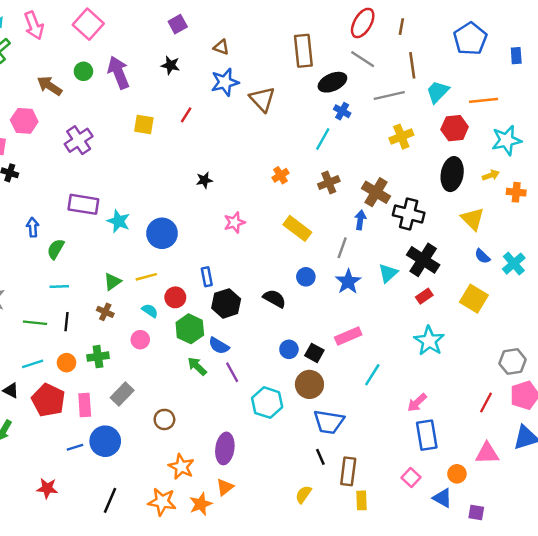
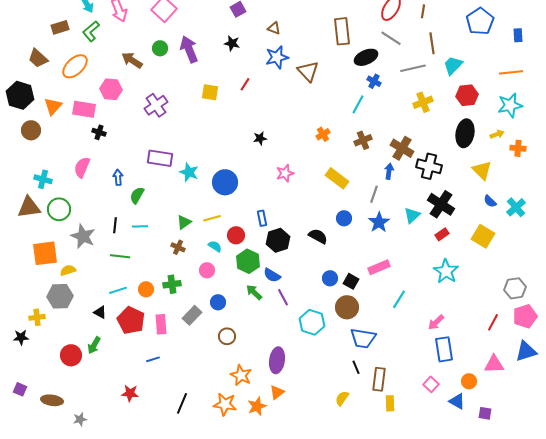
orange line: (484, 100) -> (511, 72), moved
black line: (67, 322) -> (115, 225), moved
blue circle: (105, 441) -> (218, 302), moved, size x0.6

